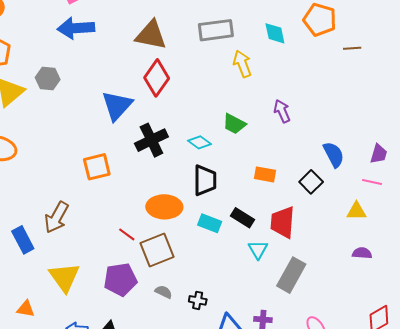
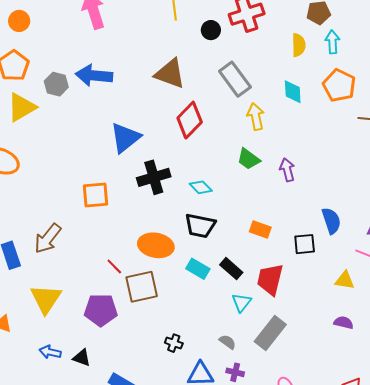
blue arrow: (76, 28) -> (94, 75), moved
gray rectangle: (216, 30) -> (235, 79), turned 52
red diamond: (157, 78) -> (190, 120), moved
gray hexagon: (48, 79) -> (56, 84), moved
green trapezoid: (234, 124) -> (248, 159), moved
black trapezoid: (205, 180) -> (200, 226), turned 92
black square: (311, 182) -> (305, 244), turned 30
gray semicircle: (164, 292) -> (227, 342), moved

